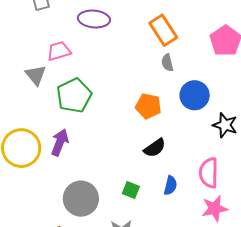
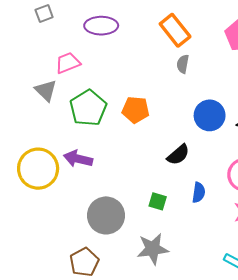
gray semicircle: (167, 63) -> (183, 64), turned 30
blue circle: (195, 95) -> (210, 115), moved
orange pentagon: (148, 106) -> (136, 110), moved
purple arrow: (60, 142) -> (78, 159), turned -92

